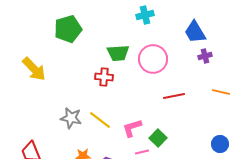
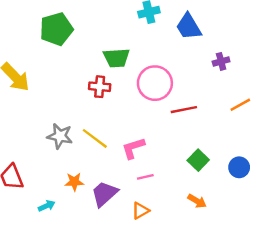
blue trapezoid: (195, 32) -> (189, 27), moved
pink circle: (153, 59) -> (155, 83), moved
orange line: (221, 92) -> (240, 105), turned -42
green square: (158, 138) -> (198, 160), moved

